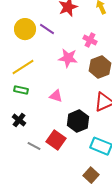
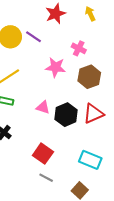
black hexagon: (78, 121) -> (66, 115), moved
gray line: (34, 146) -> (46, 178), moved

